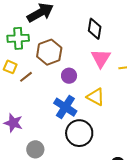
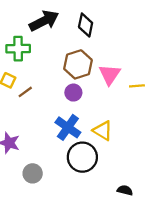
black diamond: (95, 29) -> (86, 25), moved
brown hexagon: (49, 52) -> (78, 64), moved
yellow triangle: (96, 97) -> (103, 131), moved

